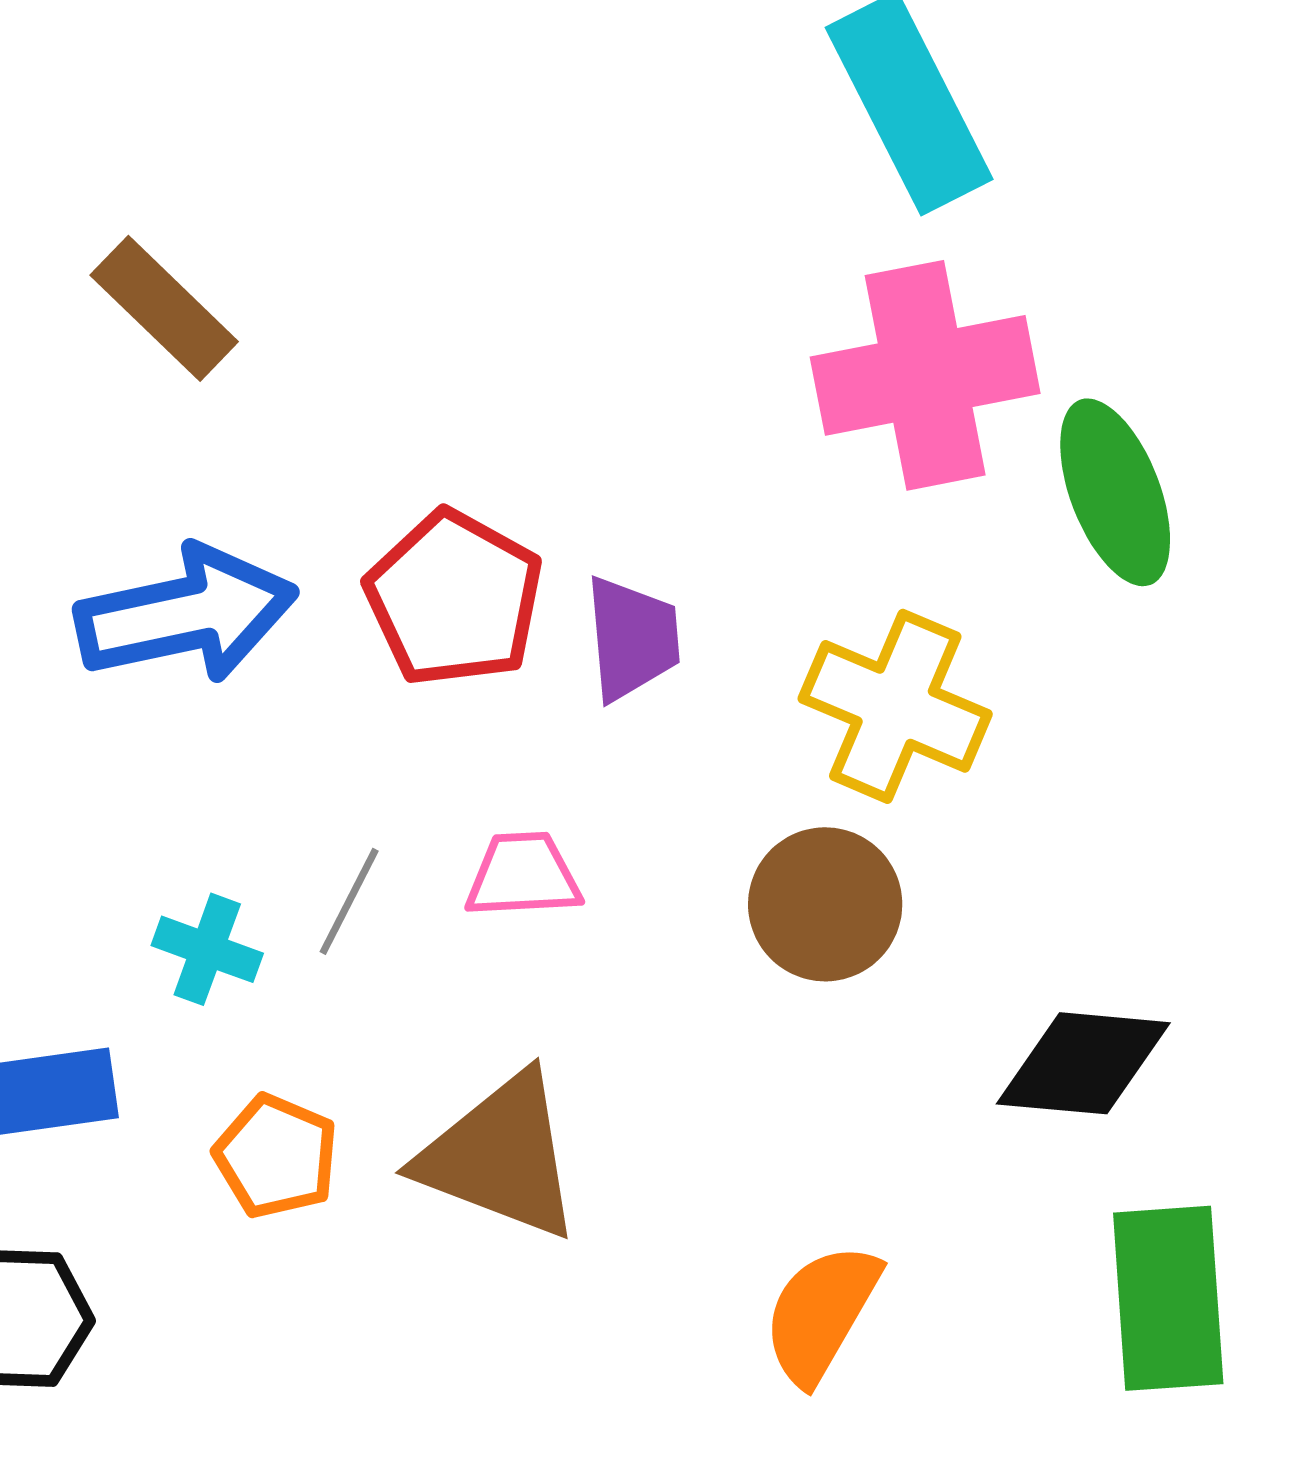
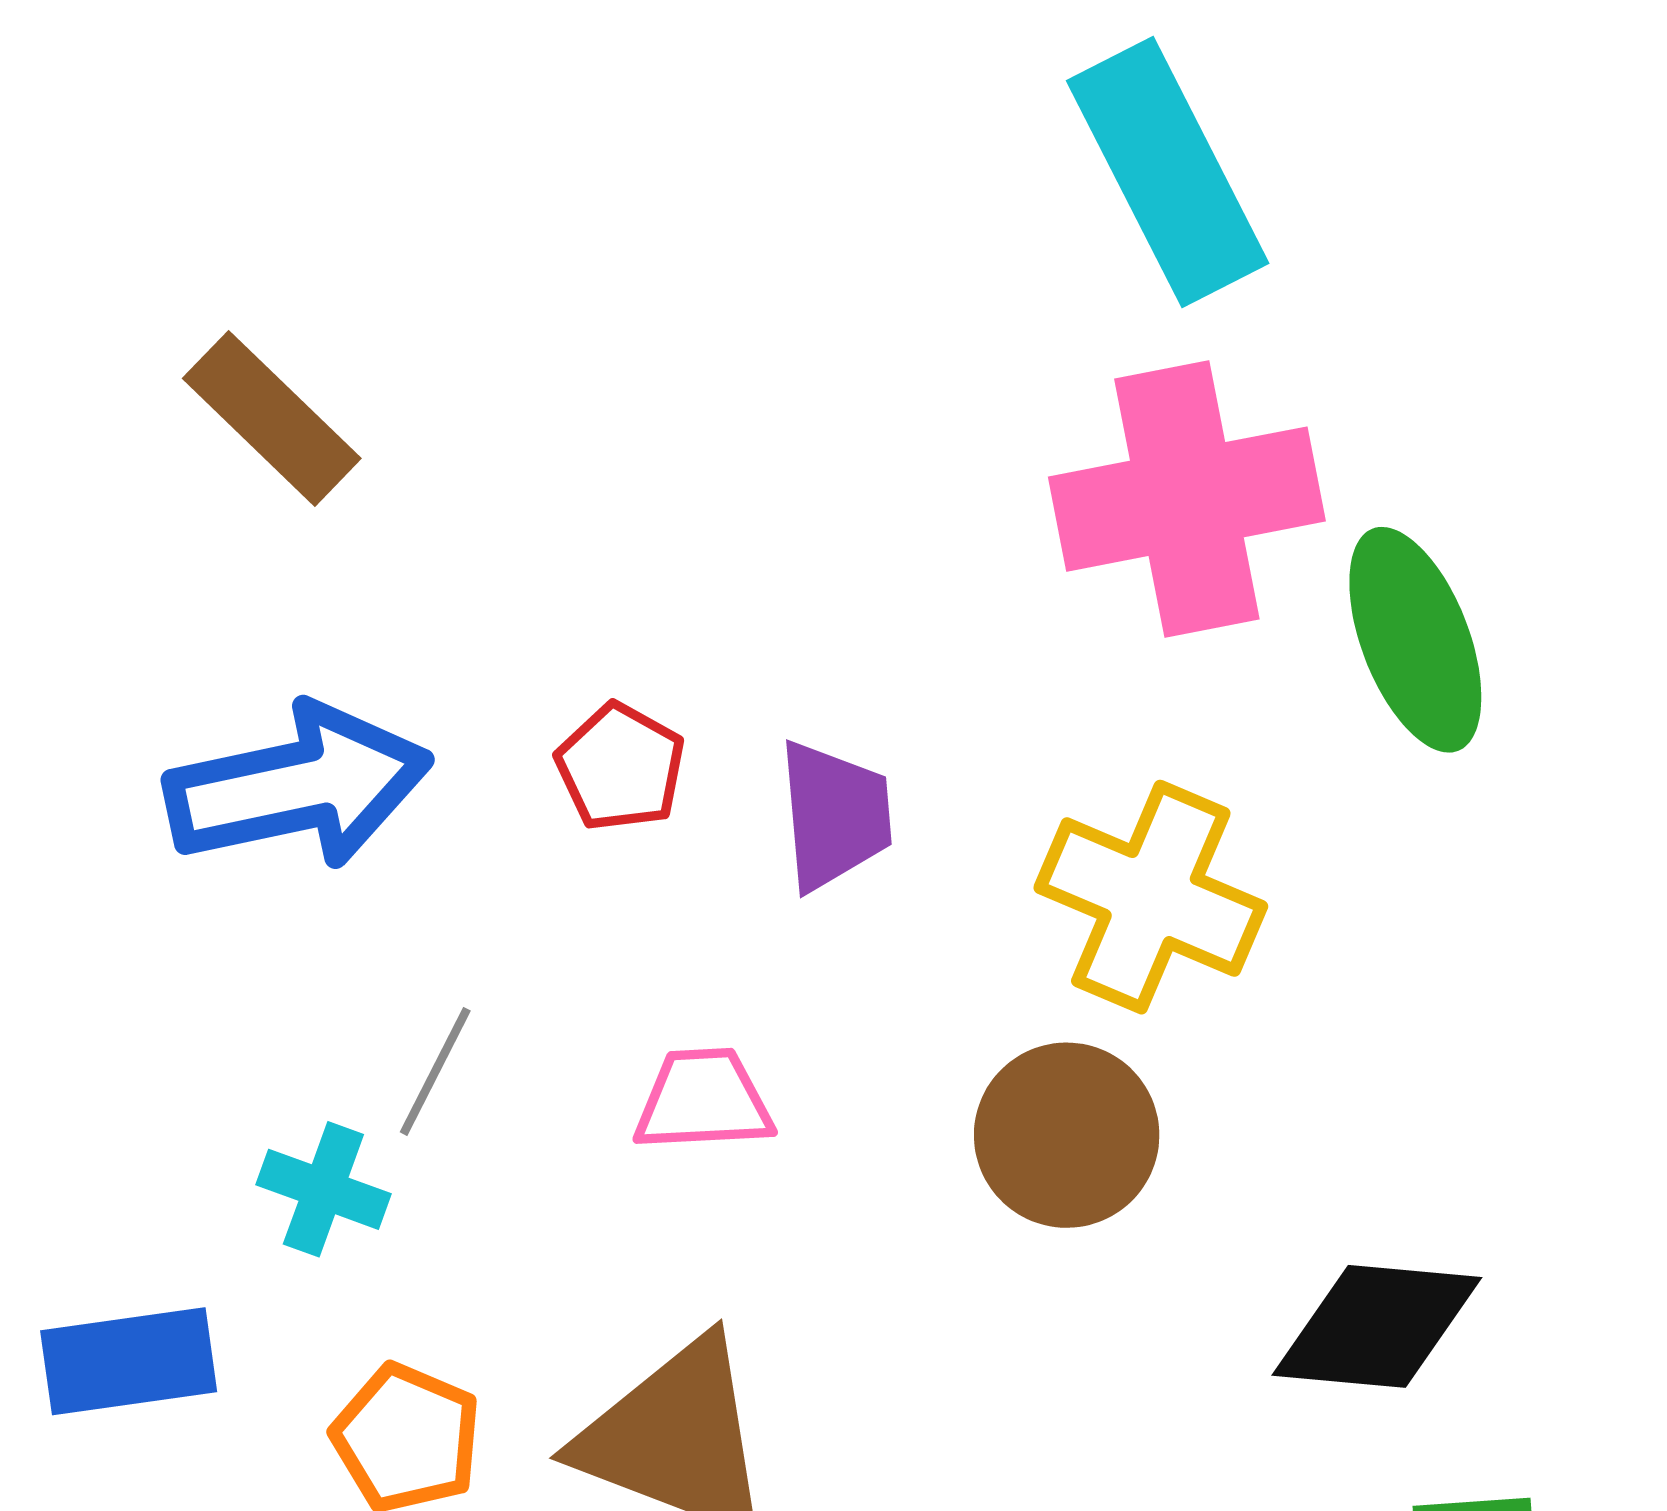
red pentagon: (454, 598) -> (620, 767), size x0.6
gray line: (349, 901) -> (435, 1071), moved

